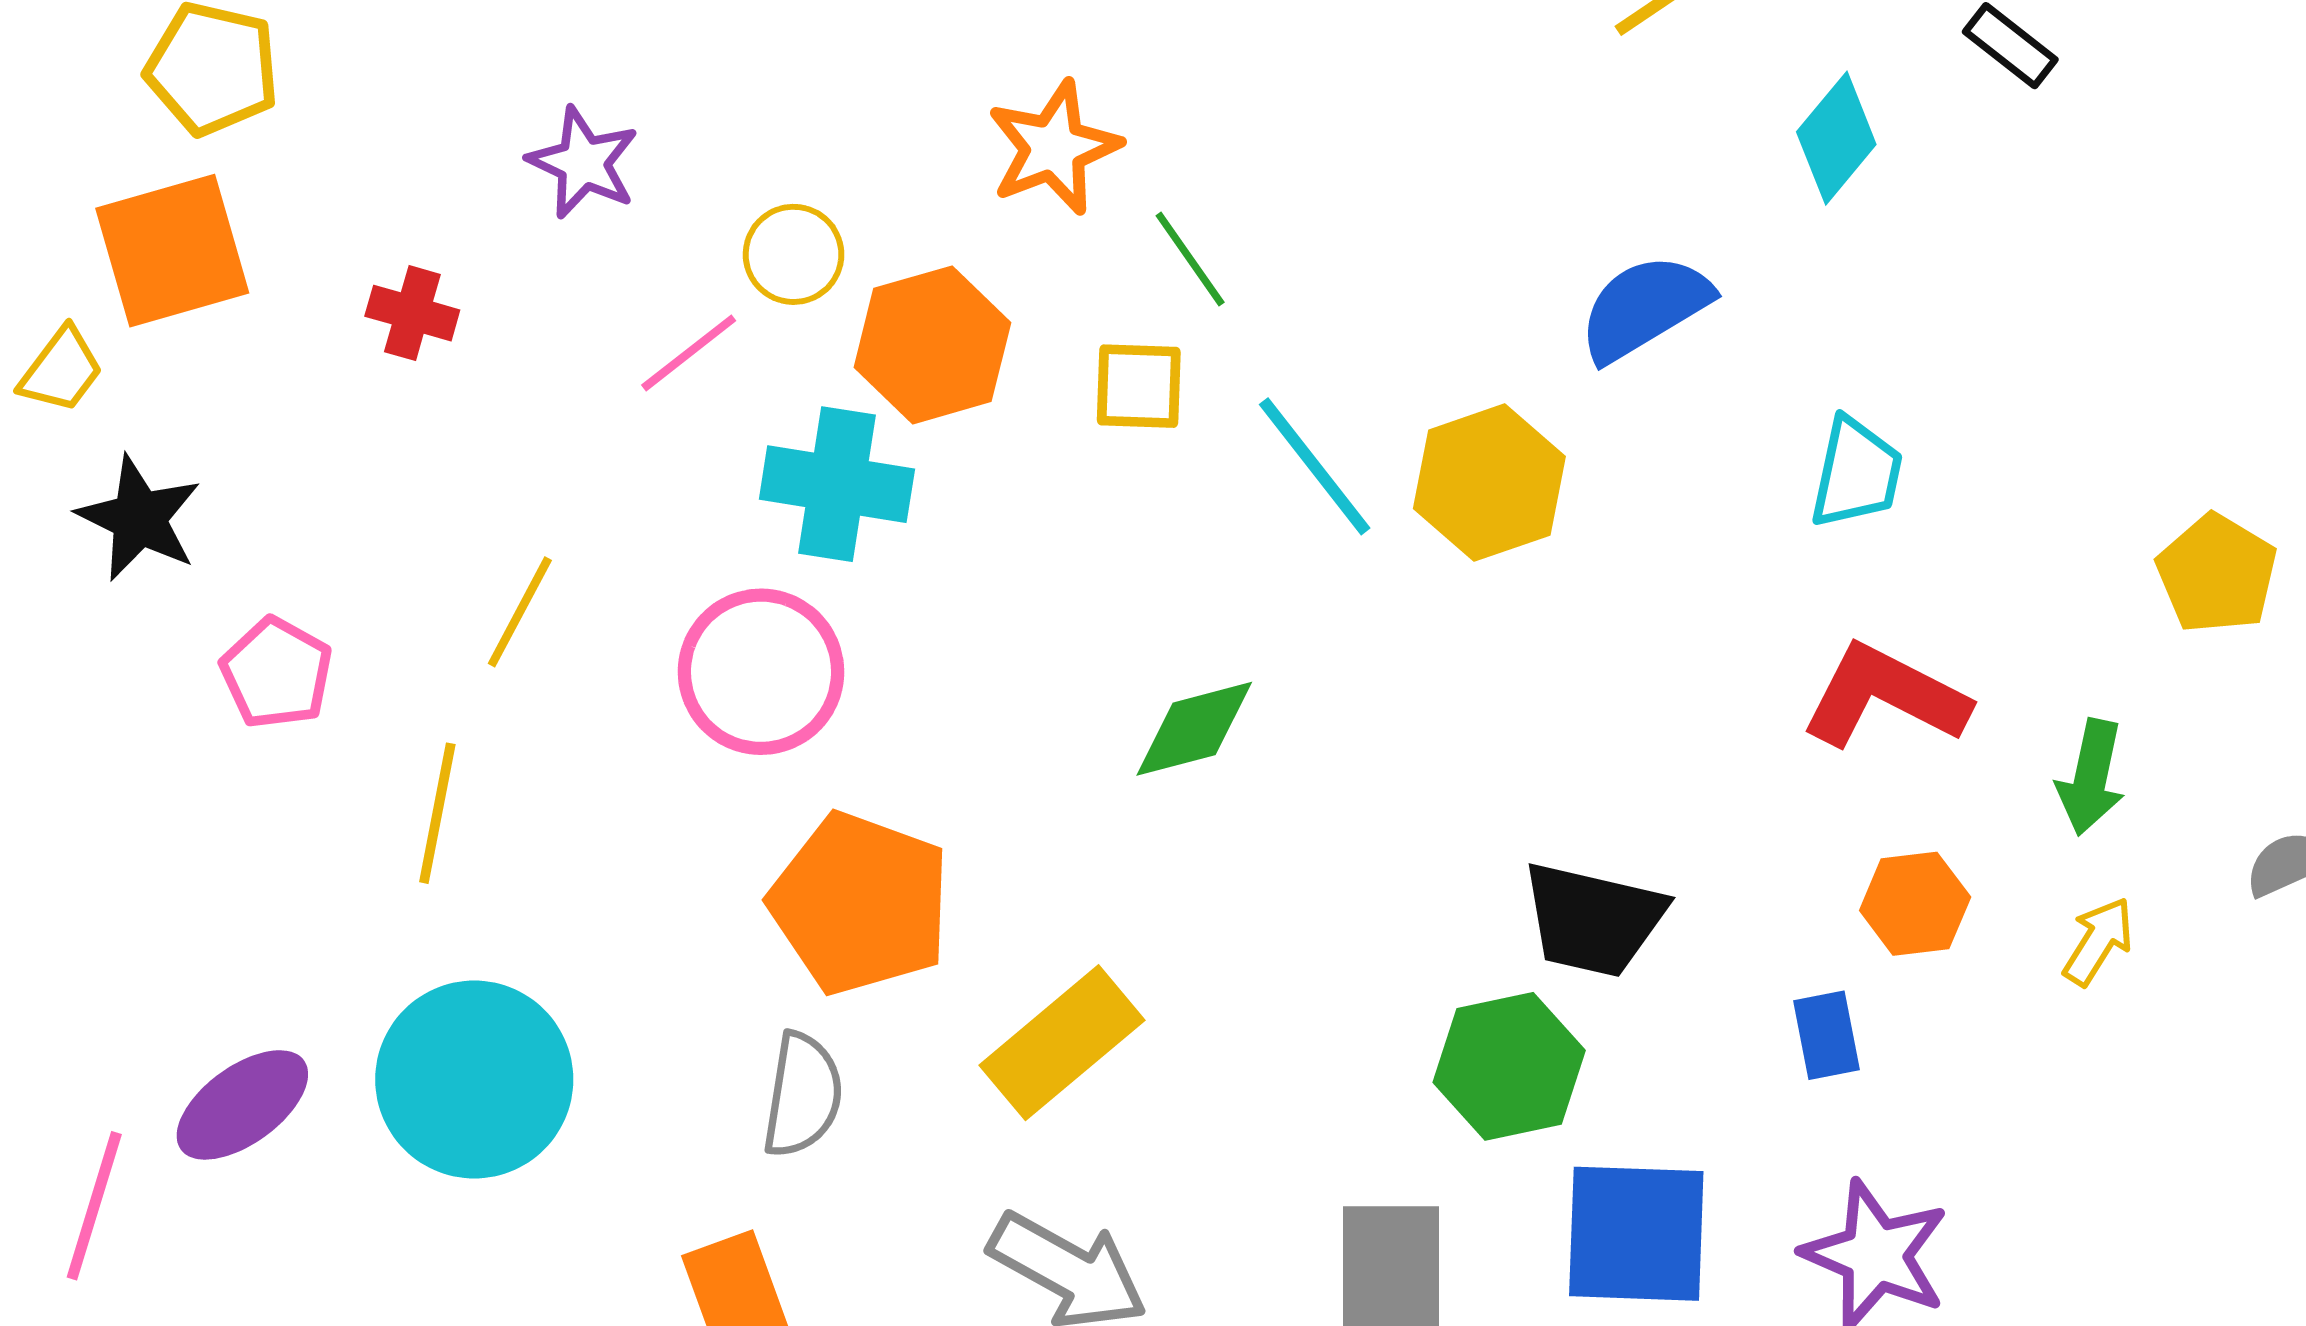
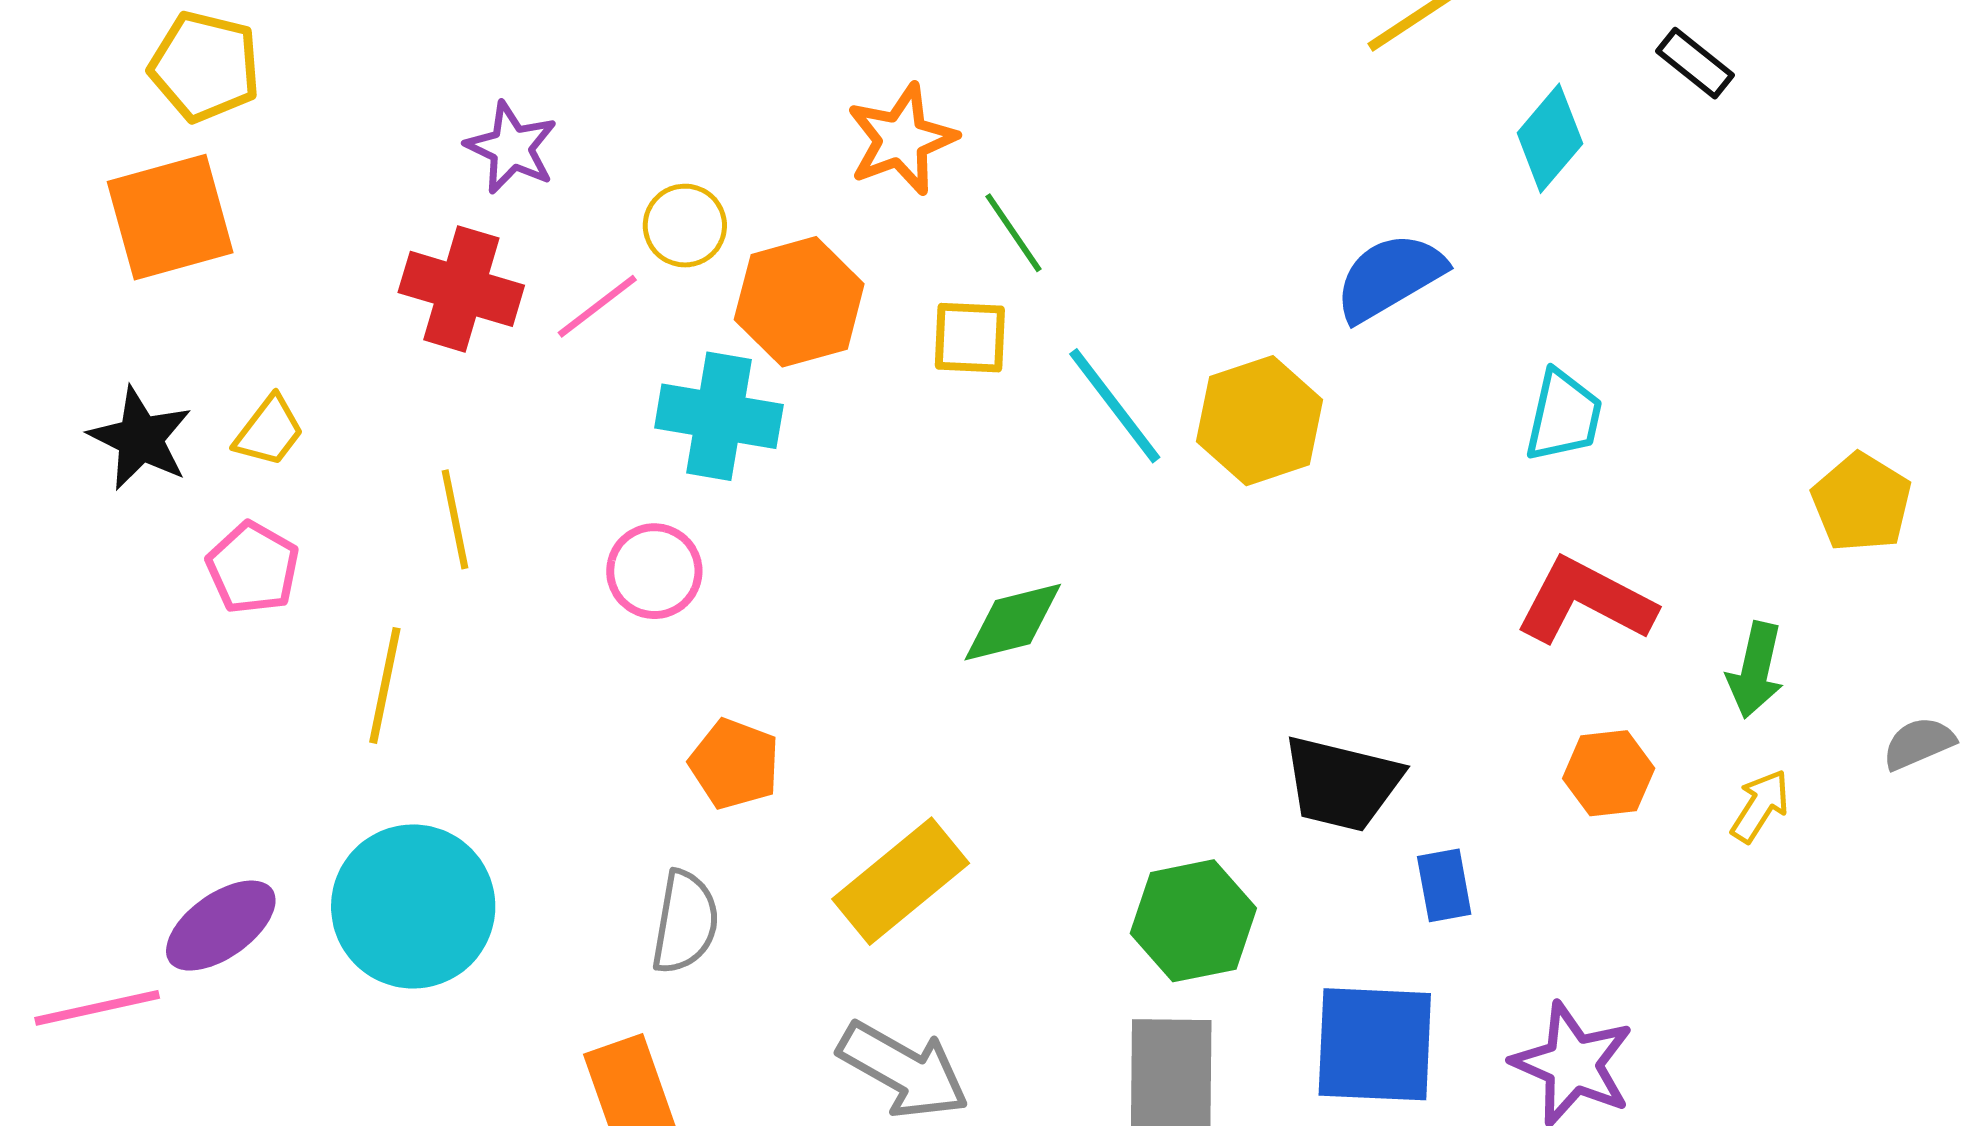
red cross: (412, 313) -> (461, 289), moved, size x1.6
yellow trapezoid: (61, 370) -> (269, 431), moved
yellow line: (520, 612) -> (455, 519), turned -40
pink circle: (761, 672) -> (654, 571), size x0.7
orange pentagon: (860, 903) -> (734, 764), size x0.6
blue rectangle: (1827, 1035) -> (1444, 885), moved
green hexagon: (1509, 1066) -> (1193, 921), moved
pink line: (94, 1206) -> (97, 1008), turned 60

